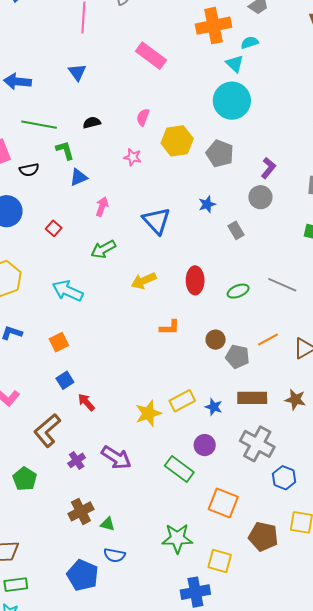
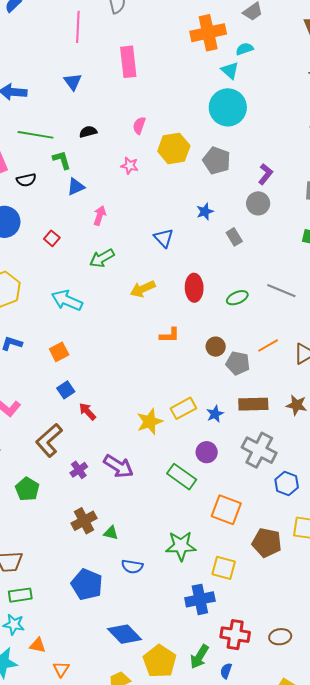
pink rectangle: (151, 56) -> (128, 62), moved, turned 48
blue triangle: (157, 221) -> (164, 238), moved, size x0.7
blue star: (214, 407) -> (215, 414), turned 30
blue semicircle: (115, 555) -> (132, 567), moved

